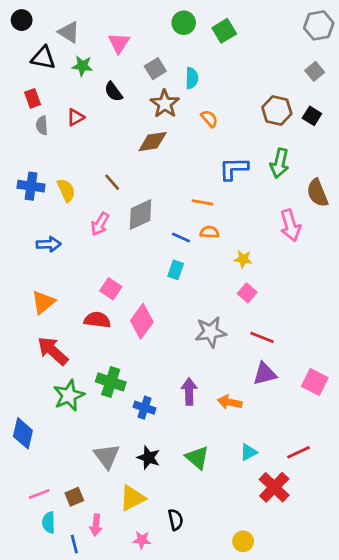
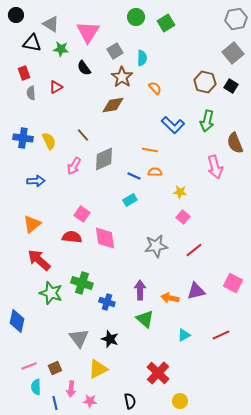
pink triangle: (119, 43) -> (88, 32), size x1.4
gray square: (315, 71) -> (233, 53), size x1.5
blue L-shape: (234, 169) -> (173, 125), turned -135
cyan rectangle: (176, 270) -> (130, 200), turned 40
pink diamond: (142, 321) -> (105, 238), turned -45
red line: (262, 337) -> (194, 250), turned -60
purple triangle: (265, 374) -> (196, 291), moved
green star: (69, 395) -> (51, 293), turned -30
green triangle: (197, 458) -> (145, 319), moved
red cross: (274, 487) -> (158, 373), moved
black semicircle: (176, 520) -> (130, 401), moved
pink star: (142, 540) -> (90, 401), moved

